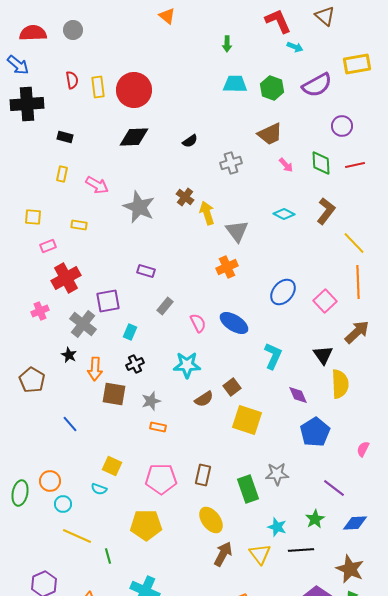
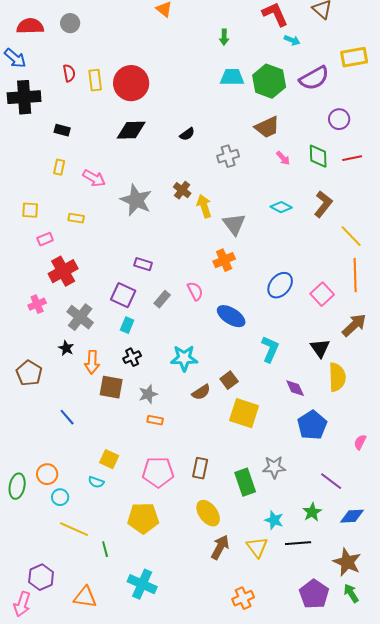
green hexagon: (272, 88) -> (269, 81), size x1.4
purple square: (108, 301) -> (123, 295), moved, turned 35
pink semicircle: (198, 323) -> (195, 291), moved

